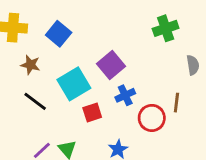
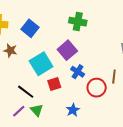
green cross: (166, 28) -> (78, 22), moved, turned 30
blue cross: (125, 95) -> (78, 72), turned -32
black line: (35, 101) -> (26, 92), moved

